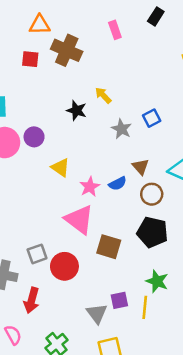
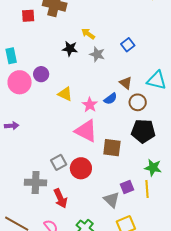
gray star: (121, 129) -> (97, 54), moved
red arrow: (32, 300) -> (60, 198), turned -30

